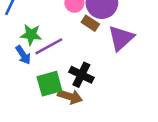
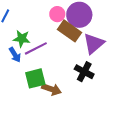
brown rectangle: (90, 23) -> (70, 31), size x1.6
black cross: (81, 75) -> (84, 72), moved

